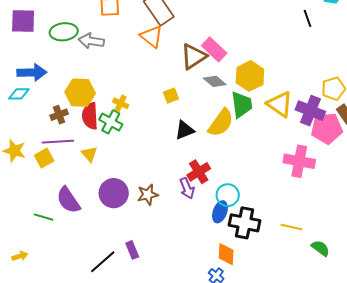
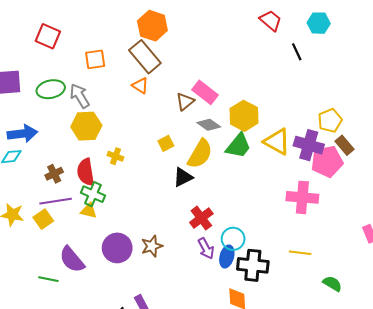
orange triangle: (152, 37) -> (140, 86), size x0.7
gray arrow: (91, 41) -> (80, 96), turned 55
brown triangle: (194, 56) -> (185, 102), size x0.7
yellow hexagon: (80, 93) -> (86, 126), moved
green trapezoid: (242, 105) -> (238, 146), turned 52
green cross: (111, 122) -> (93, 194), moved
yellow semicircle: (221, 123) -> (200, 154), moved
yellow triangle: (89, 154) -> (89, 211), turned -30
purple arrow: (187, 188) -> (206, 248), moved
yellow line: (291, 227) -> (300, 253), moved

